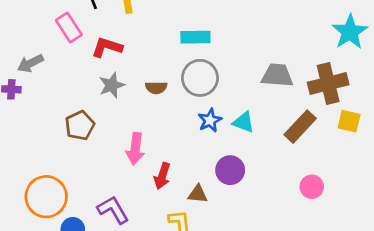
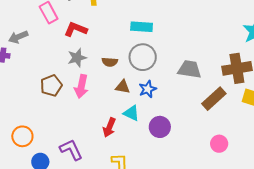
gray trapezoid: (277, 75) -> (189, 69), moved
cyan triangle: (244, 122) -> (131, 113), moved
pink arrow: (135, 149) -> (81, 86), moved
brown triangle: (198, 194) -> (123, 87), moved
orange circle: (46, 197) -> (22, 136), size x0.7

